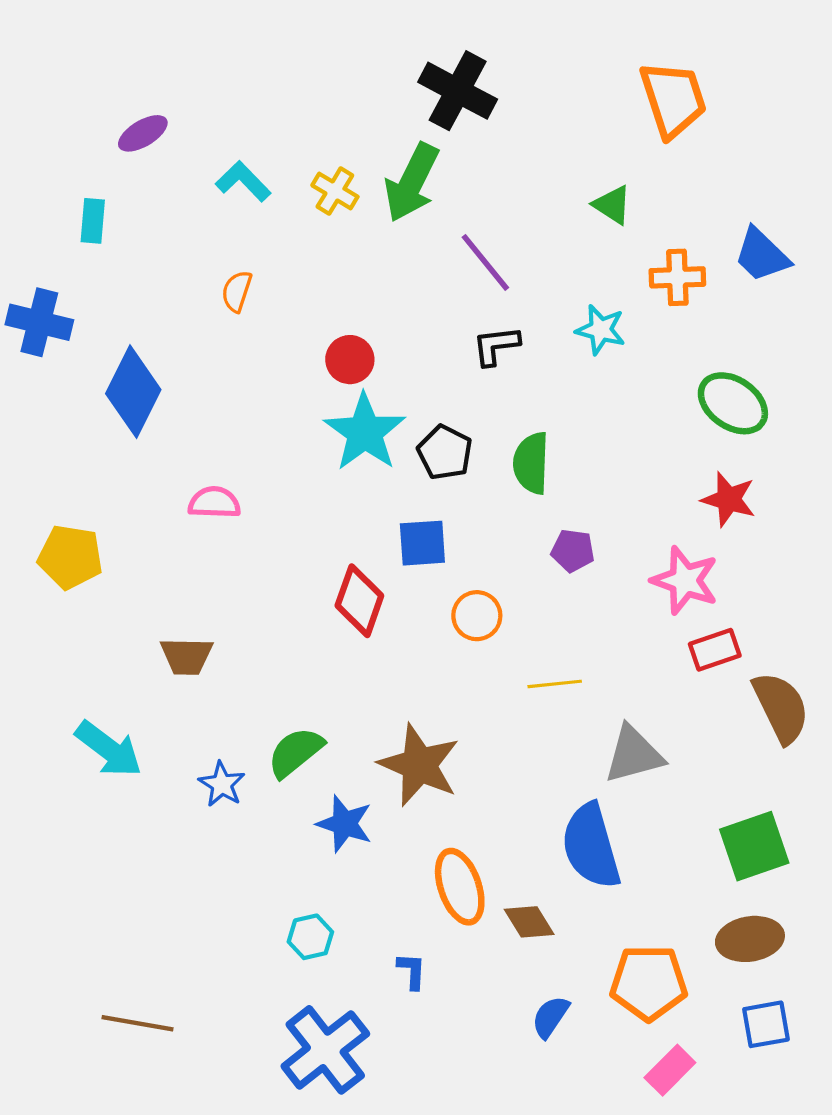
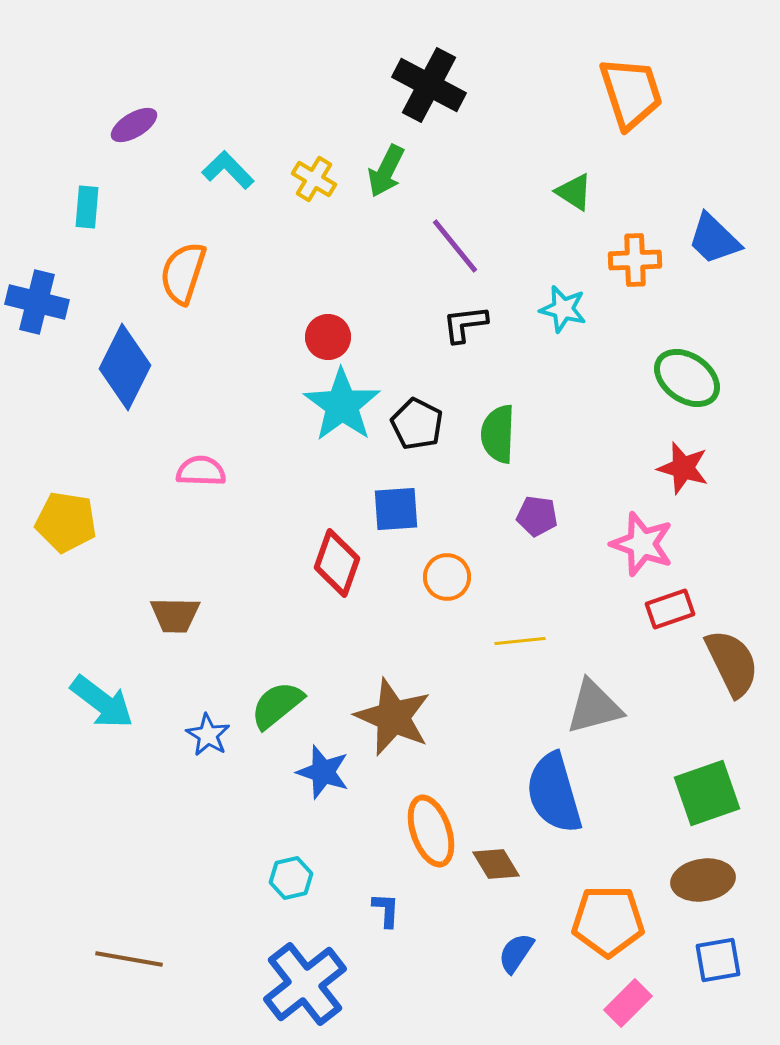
green arrow: (412, 182) -> (386, 171), size x0.7
orange semicircle: (237, 291) -> (183, 273), moved, size x1.6

